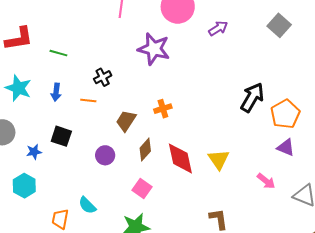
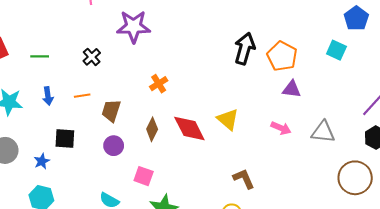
black cross: (103, 77) -> (92, 57), moved
brown trapezoid: (126, 121) -> (111, 111), moved
pink square: (142, 189) -> (144, 176), moved

